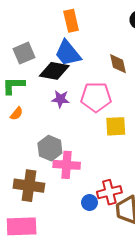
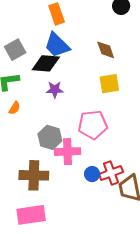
pink pentagon: (96, 97) -> (93, 125), moved
yellow square: (116, 126) -> (109, 84), moved
blue circle: (90, 202) -> (92, 174), moved

